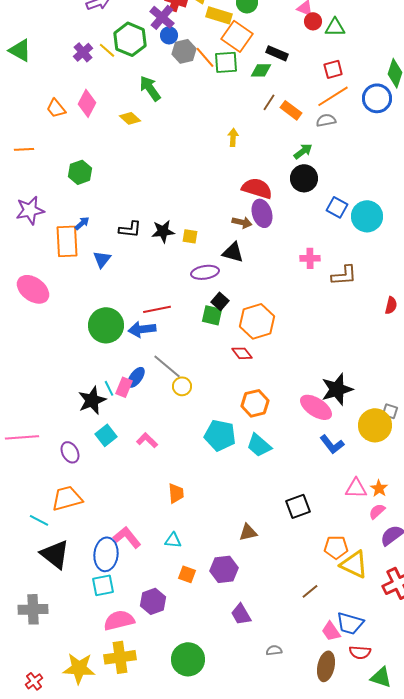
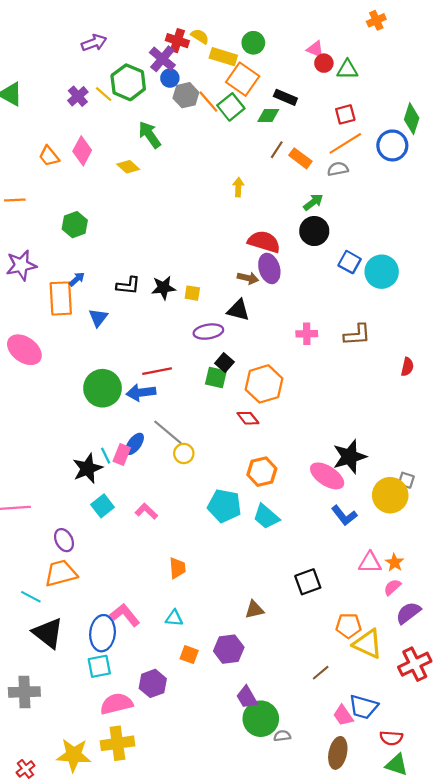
green square: (226, 62) -> (231, 107), turned -35
pink cross: (310, 258) -> (307, 334), moved
purple ellipse: (70, 452) -> (64, 540), moved
red semicircle: (360, 652) -> (391, 738), moved
green circle: (188, 659) -> (261, 719), moved

